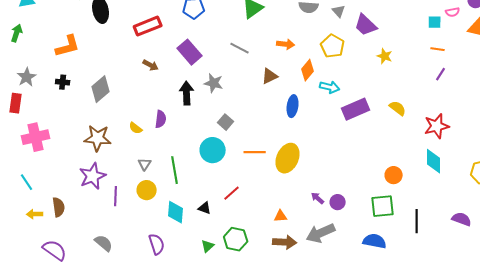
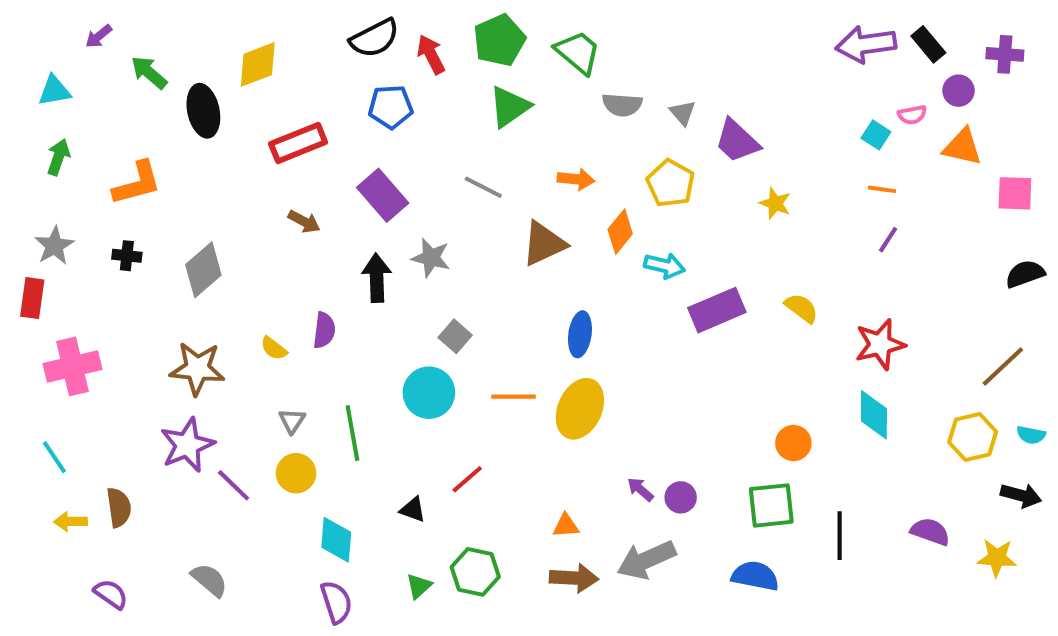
cyan square: (435, 22) -> (876, 135), turned 32
green arrow: (17, 33) -> (58, 157), moved
brown triangle: (270, 76) -> (544, 244), size x1.4
blue ellipse: (293, 106) -> (580, 334), moved
purple line: (116, 196) -> (234, 485), turned -48
cyan diamond: (176, 212) -> (336, 540), moved
purple semicircle: (157, 244) -> (336, 602), moved
purple semicircle: (55, 250) -> (111, 594), size x0.7

